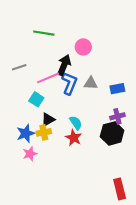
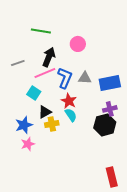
black arrow: (64, 65) -> (49, 57), moved
blue rectangle: (117, 89) -> (110, 83), size x1.5
yellow cross: (44, 132) -> (52, 124), moved
red star: (74, 138) -> (69, 101), moved

